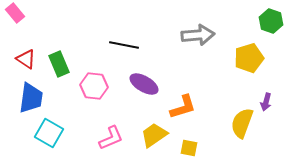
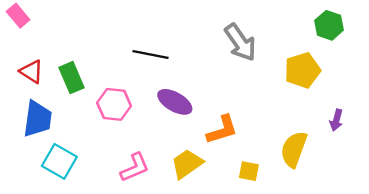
gray arrow: (198, 35) -> (240, 42), turned 60
purple arrow: (266, 102) -> (336, 120), moved
yellow square: (189, 148) -> (249, 171), moved

